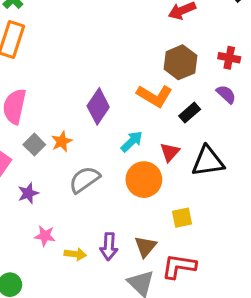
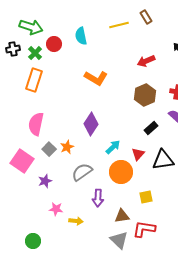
orange L-shape: (155, 96) -> (96, 78), moved
purple arrow: (109, 247) -> (98, 198), moved
brown triangle: (145, 247) -> (122, 216), turned 42

